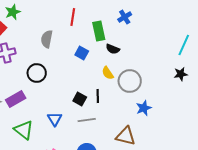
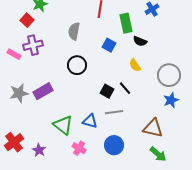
black circle: (37, 73) -> (77, 65), moved
gray circle: (130, 81) -> (169, 75), moved
black line: (98, 96) -> (125, 88), turned -40
blue triangle: (55, 119) -> (90, 121), moved, turned -42
green triangle: (24, 130) -> (63, 125), moved

